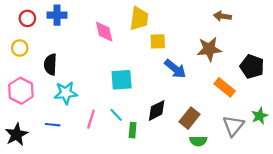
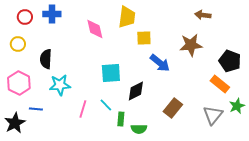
orange rectangle: (225, 87) -> (220, 84), moved
black diamond: (157, 110) -> (136, 91), moved
blue line: (53, 125) -> (36, 109), moved
green semicircle: (198, 141) -> (139, 129), moved

